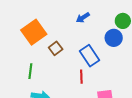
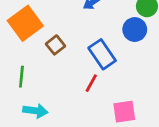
red line: (81, 77) -> (91, 83), turned 32

